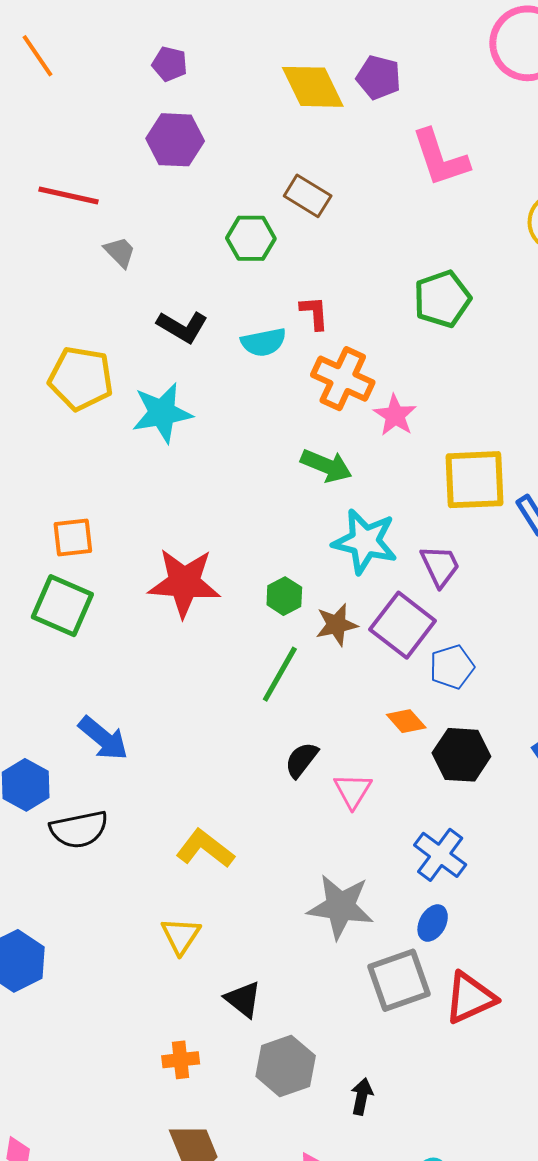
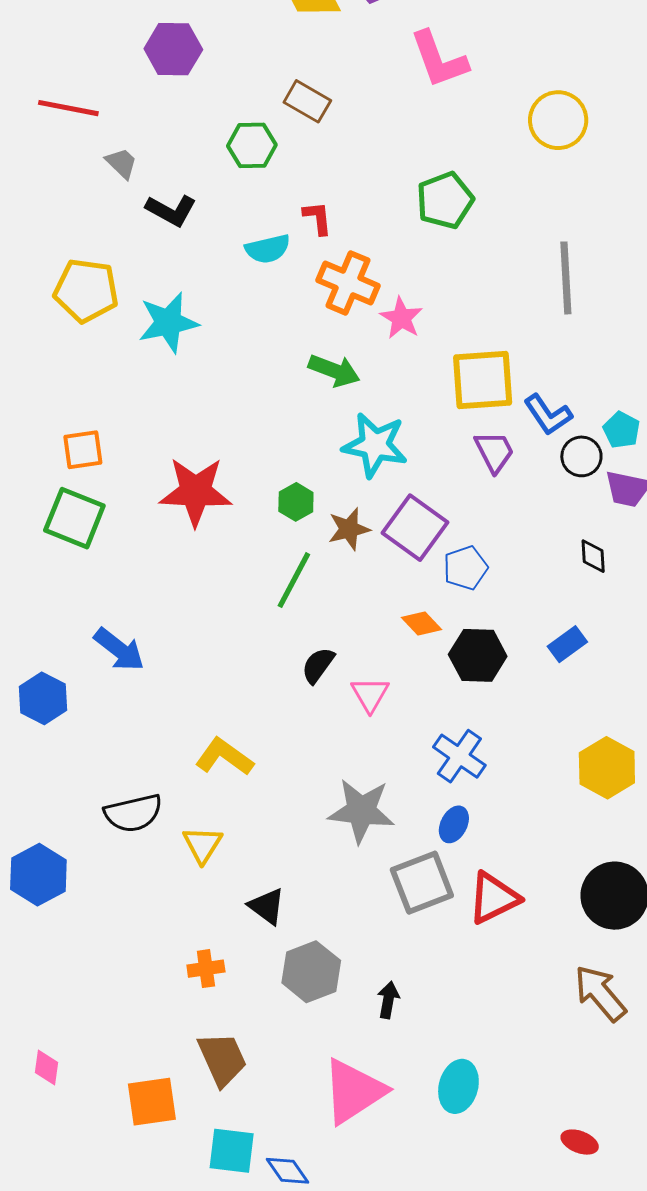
black L-shape: (182, 327) -> (171, 210), moved
purple trapezoid: (440, 566) -> (494, 452), moved
black semicircle: (79, 829) -> (133, 813), moved

